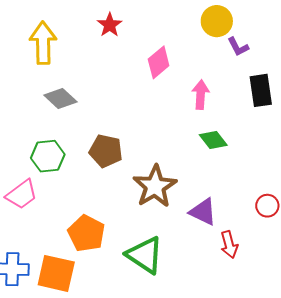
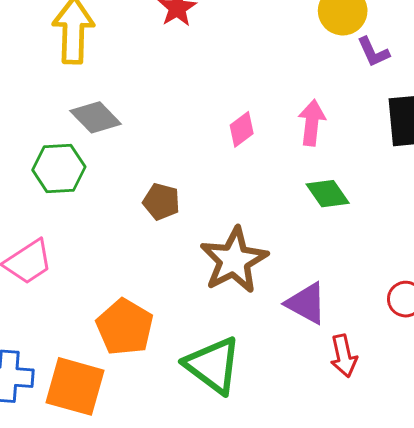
pink diamond: (159, 62) -> (242, 129), moved, size x0.7
brown pentagon: (106, 151) -> (161, 202), size x0.7
green hexagon: (48, 156) -> (59, 168), moved

